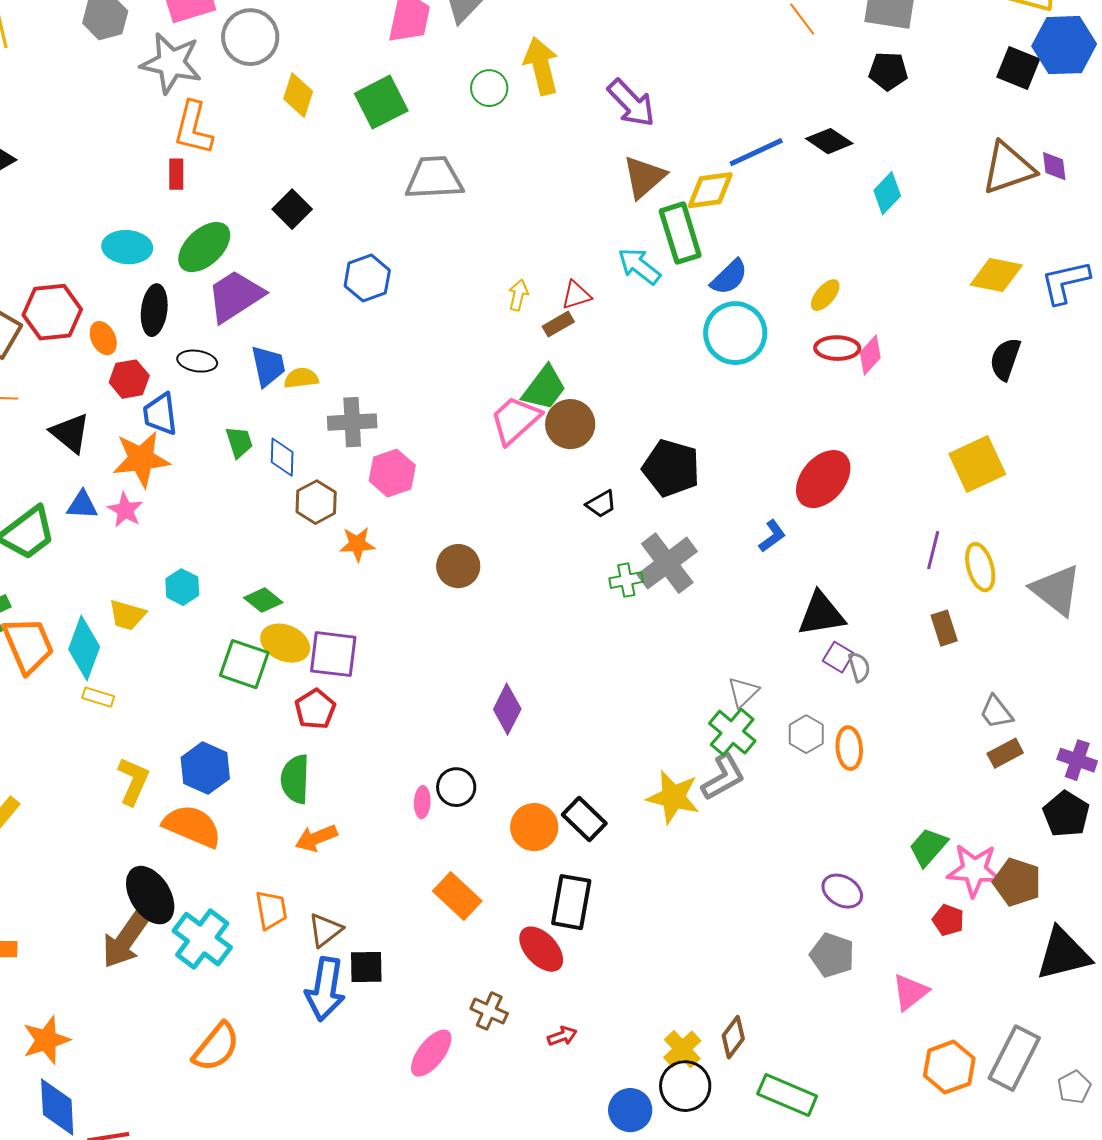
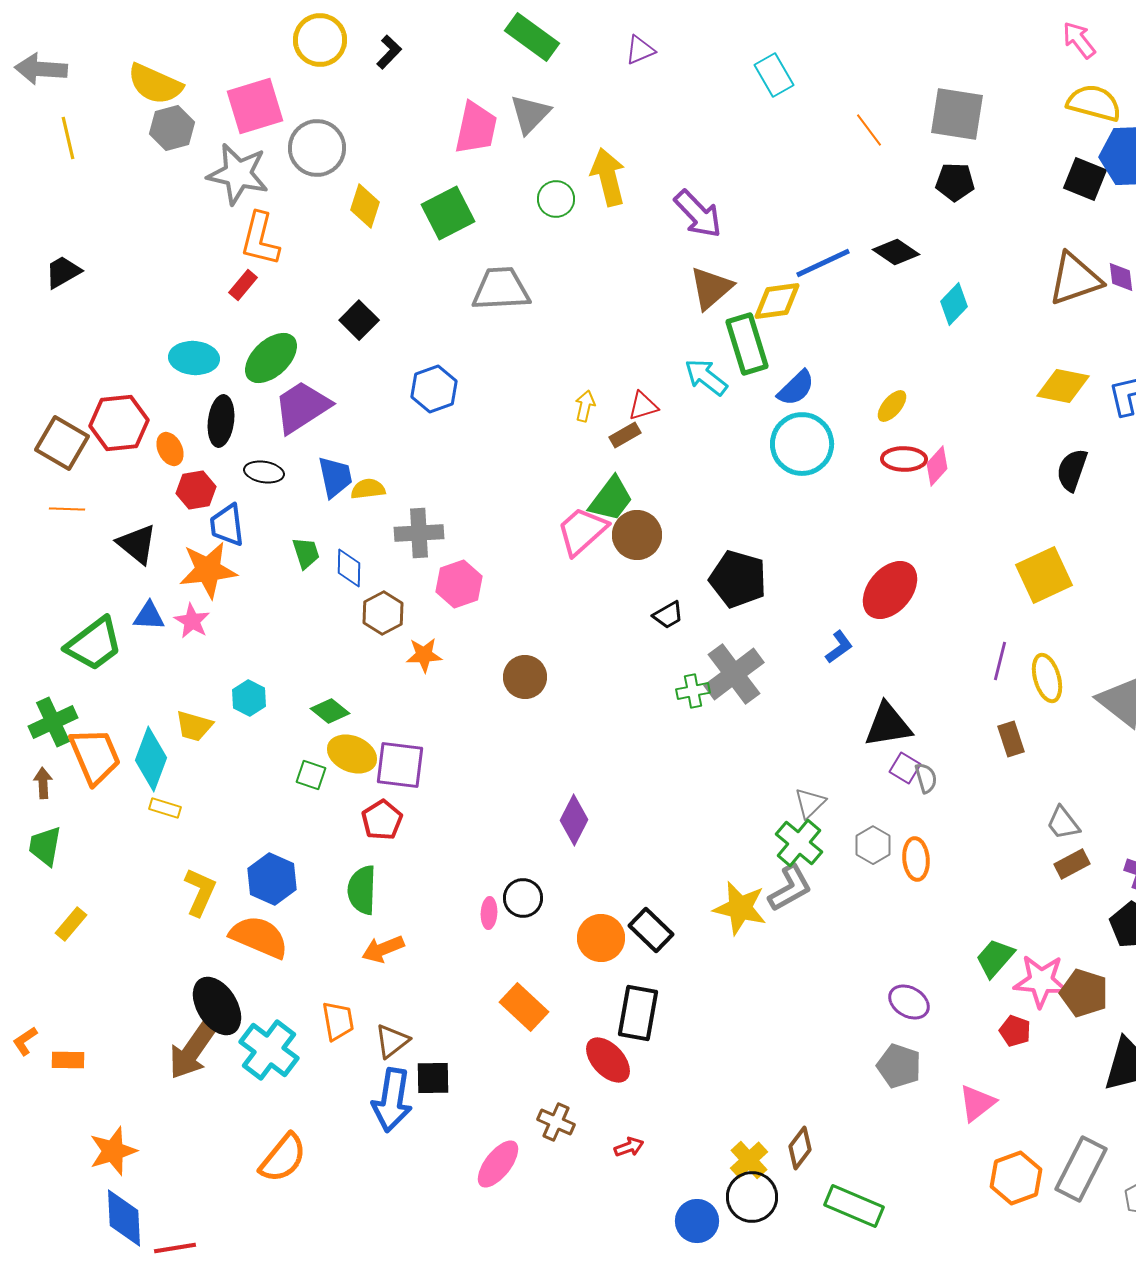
red rectangle: (176, 174) -> (243, 285), turned 40
green square: (244, 664) -> (311, 775), size x0.6

